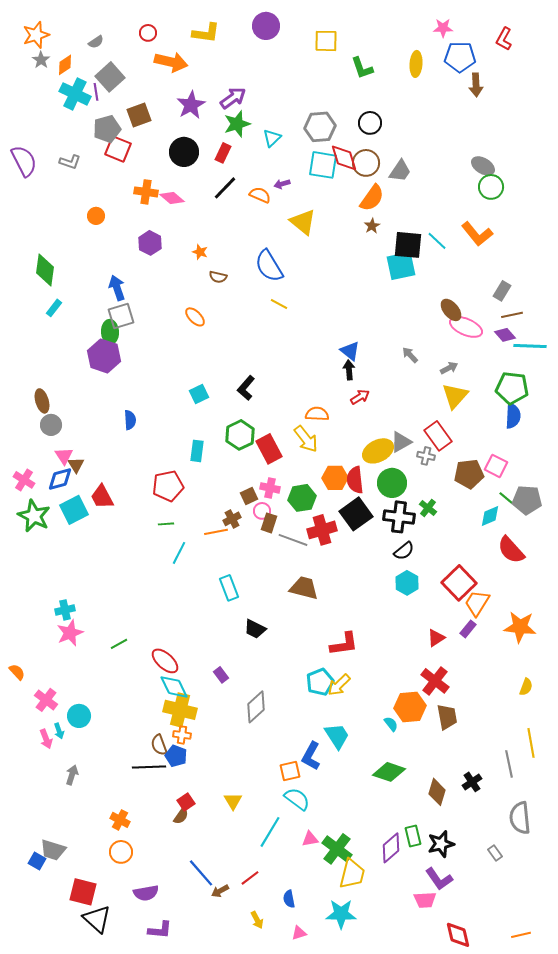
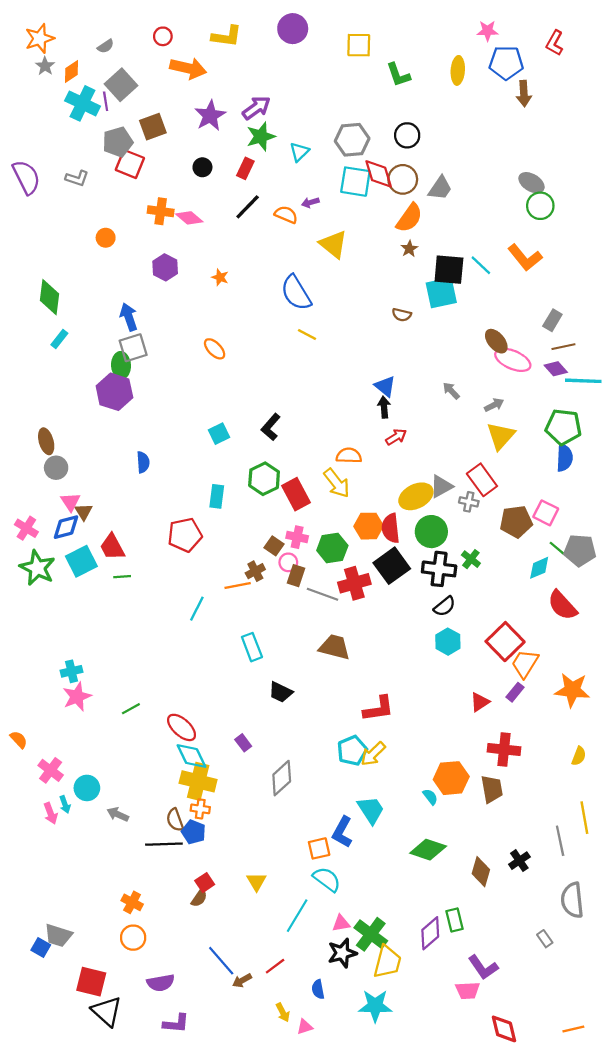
black circle: (184, 152) -> (202, 167), size x0.6
brown semicircle: (218, 277) -> (402, 315), moved
brown square: (249, 496) -> (274, 546), turned -30
green line: (166, 524) -> (122, 577), moved
red cross: (435, 681) -> (504, 749), moved, turned -32
gray arrow: (72, 775) -> (118, 814), moved, turned -84
black star: (441, 844) -> (342, 953), moved
pink triangle: (299, 933) -> (305, 1027), moved

